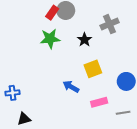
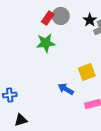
black star: (84, 40) -> (90, 20), moved

